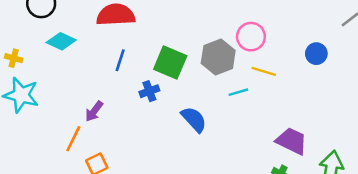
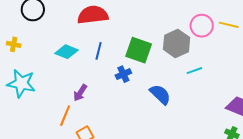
cyan diamond: (61, 41) -> (67, 52), moved
yellow cross: (14, 58) -> (14, 44), moved
yellow line: (264, 71) -> (229, 25), moved

